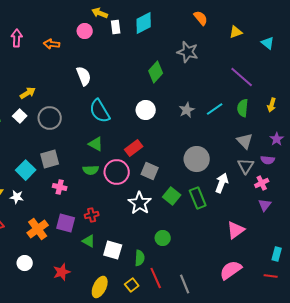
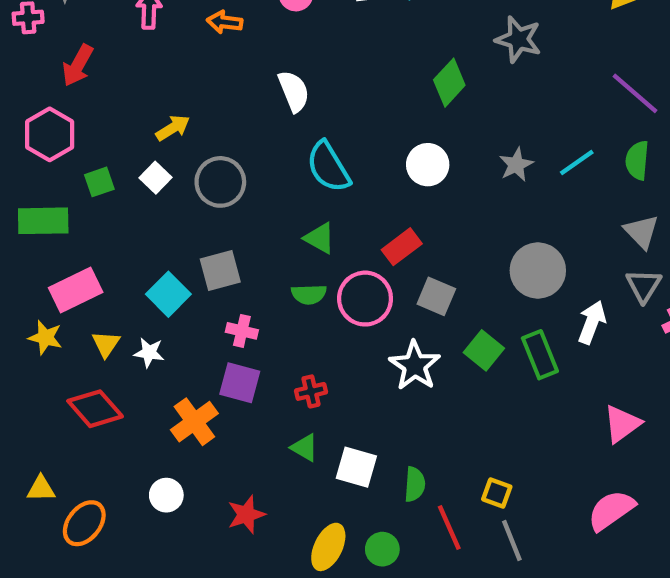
purple square: (66, 223) -> (240, 383), moved
green circle: (163, 238) -> (382, 549), moved
yellow square: (132, 285) -> (497, 493), moved, turned -32

